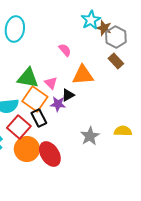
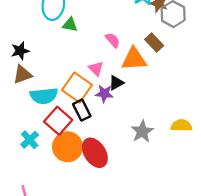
pink semicircle: (65, 50) -> (113, 40), moved
brown rectangle: (116, 61) -> (154, 43), moved
green triangle: (28, 78) -> (70, 25), moved, size x0.6

